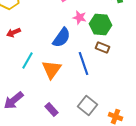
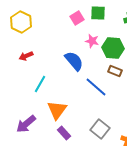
blue semicircle: (62, 38) -> (74, 61), turned -75
blue line: (84, 64) -> (96, 87), turned -30
orange triangle: (52, 70) -> (57, 110), moved

